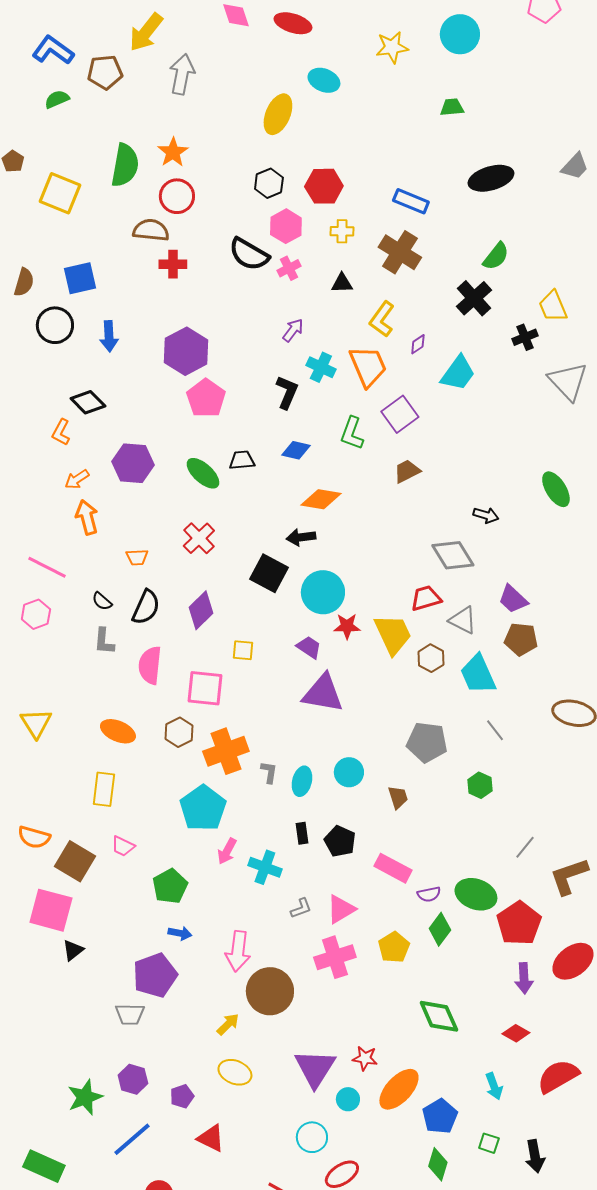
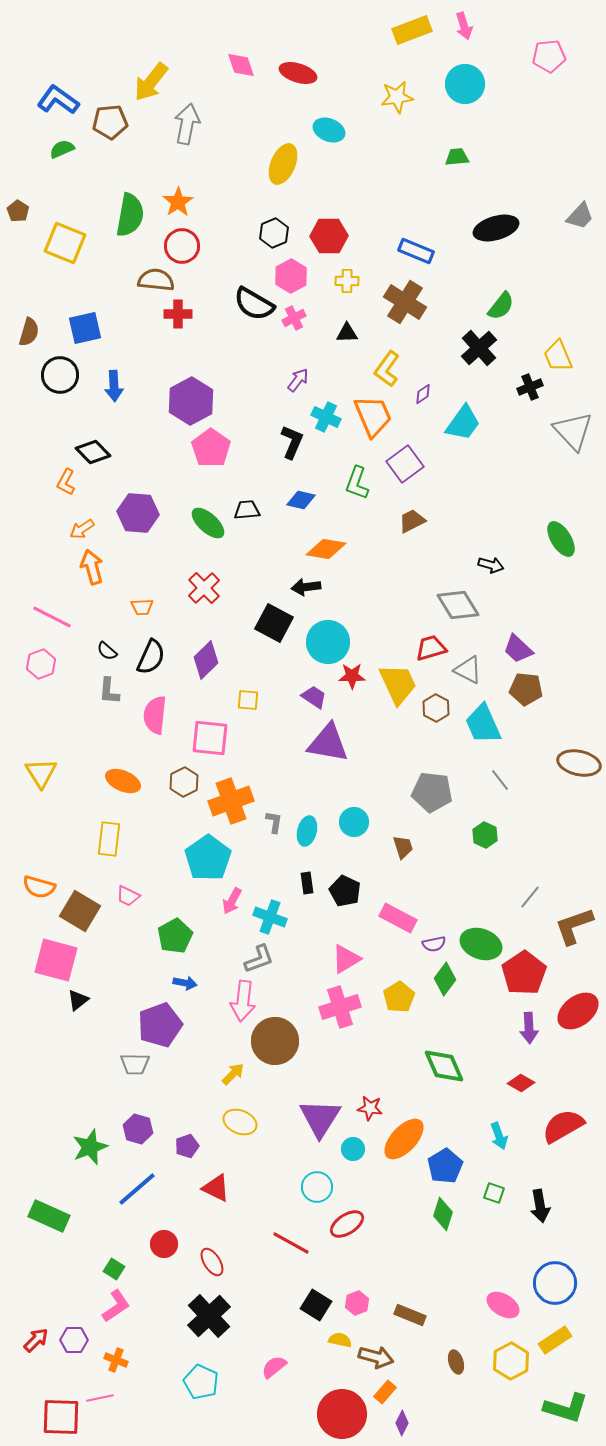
gray L-shape: (301, 908) -> (259, 959), moved, size x1.4

